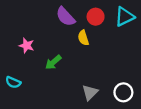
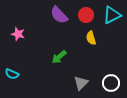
yellow semicircle: (83, 38) -> (91, 38), moved
pink star: (27, 46) -> (18, 34), moved
green arrow: (53, 62) -> (59, 57), moved

